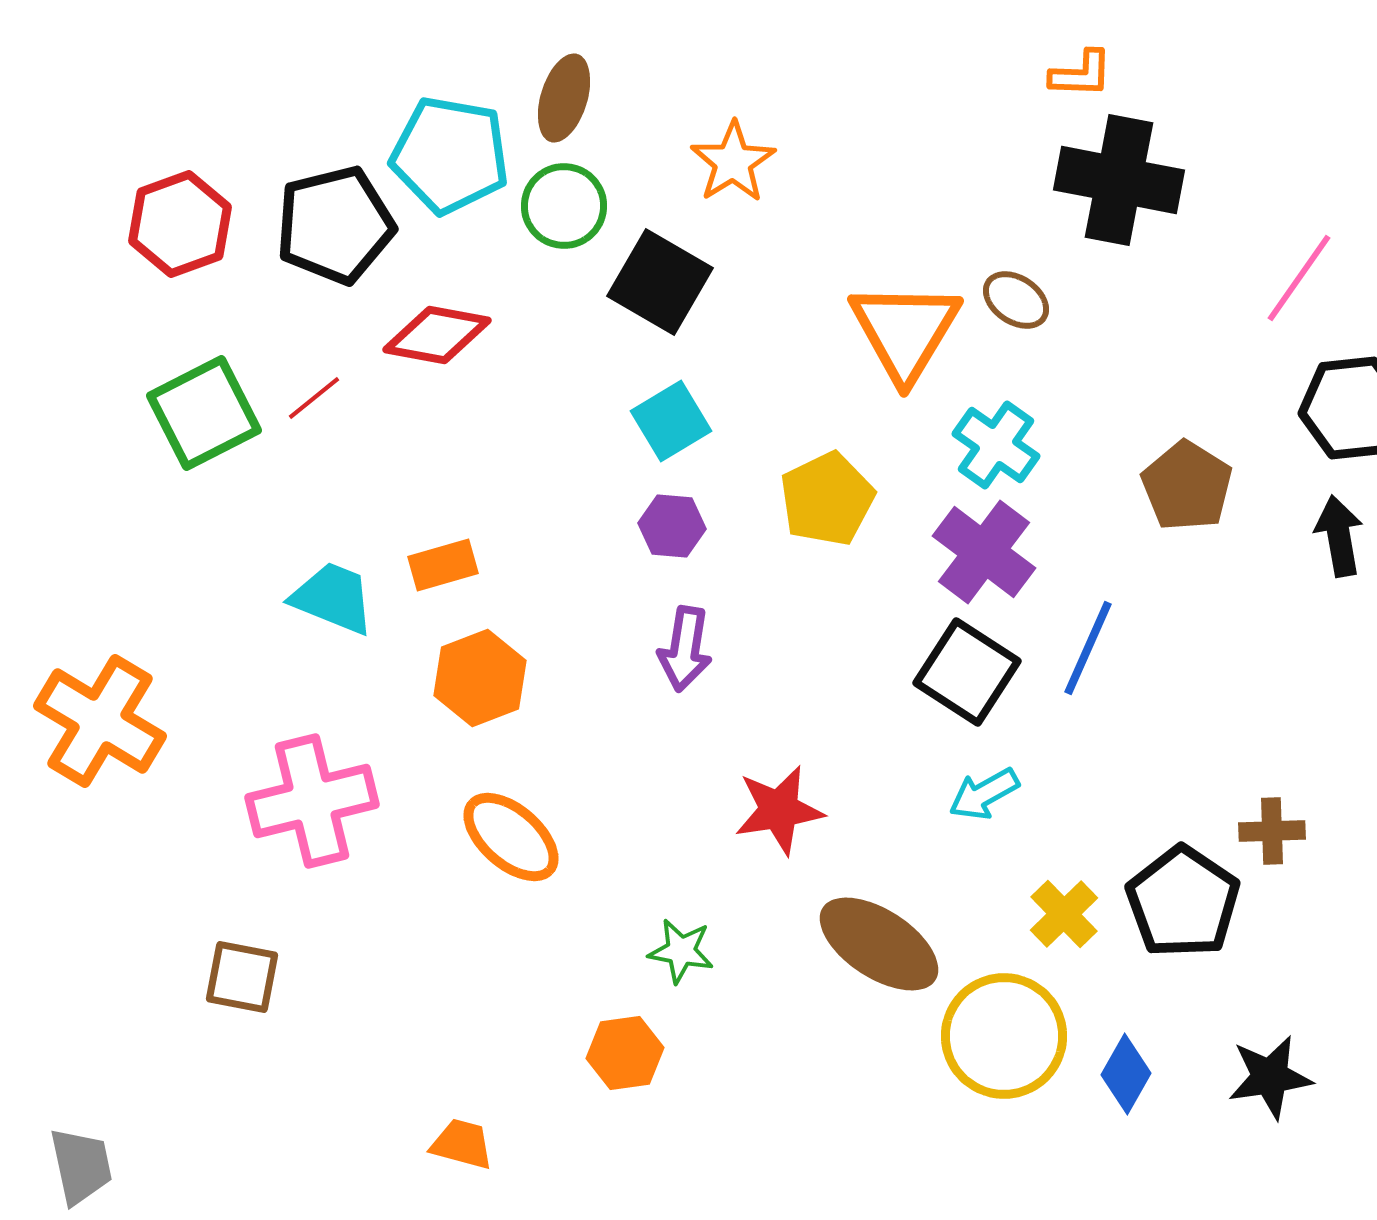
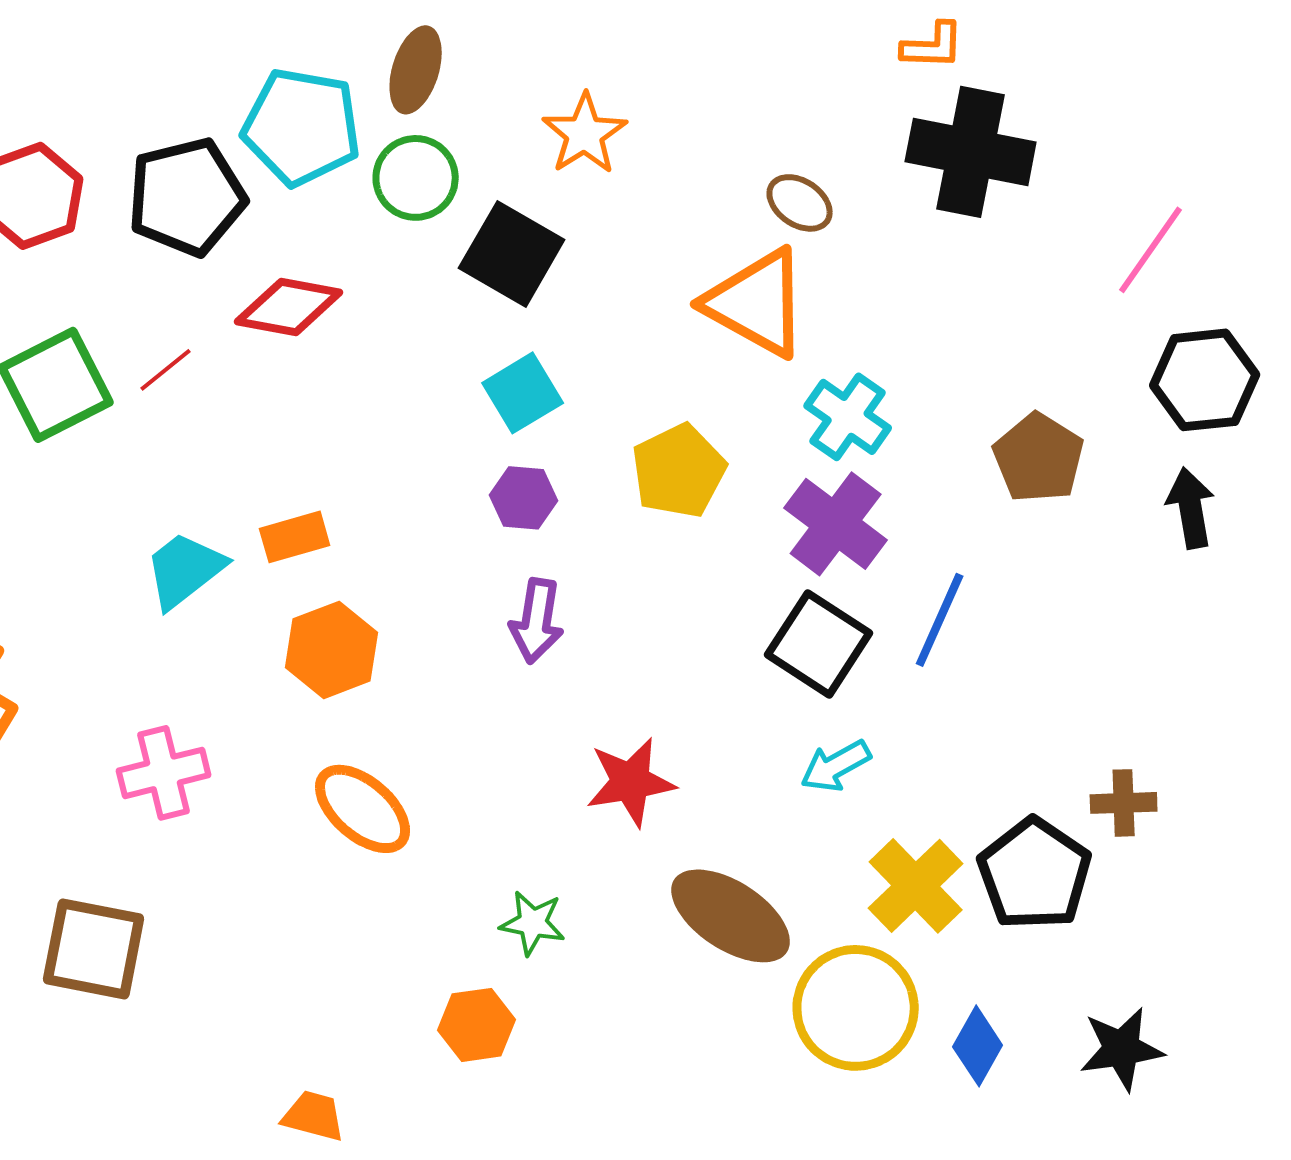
brown ellipse: (1016, 300) -> (800, 203), moved
orange triangle: (905, 331) -> (757, 303), turned -32
cyan trapezoid: (333, 598) -> (185, 570), turned -60
pink cross: (312, 801) -> (164, 773), size x0.7
yellow cross: (1064, 914) -> (916, 886), size x1.4
brown square: (242, 977) -> (94, 949), size x1.4

